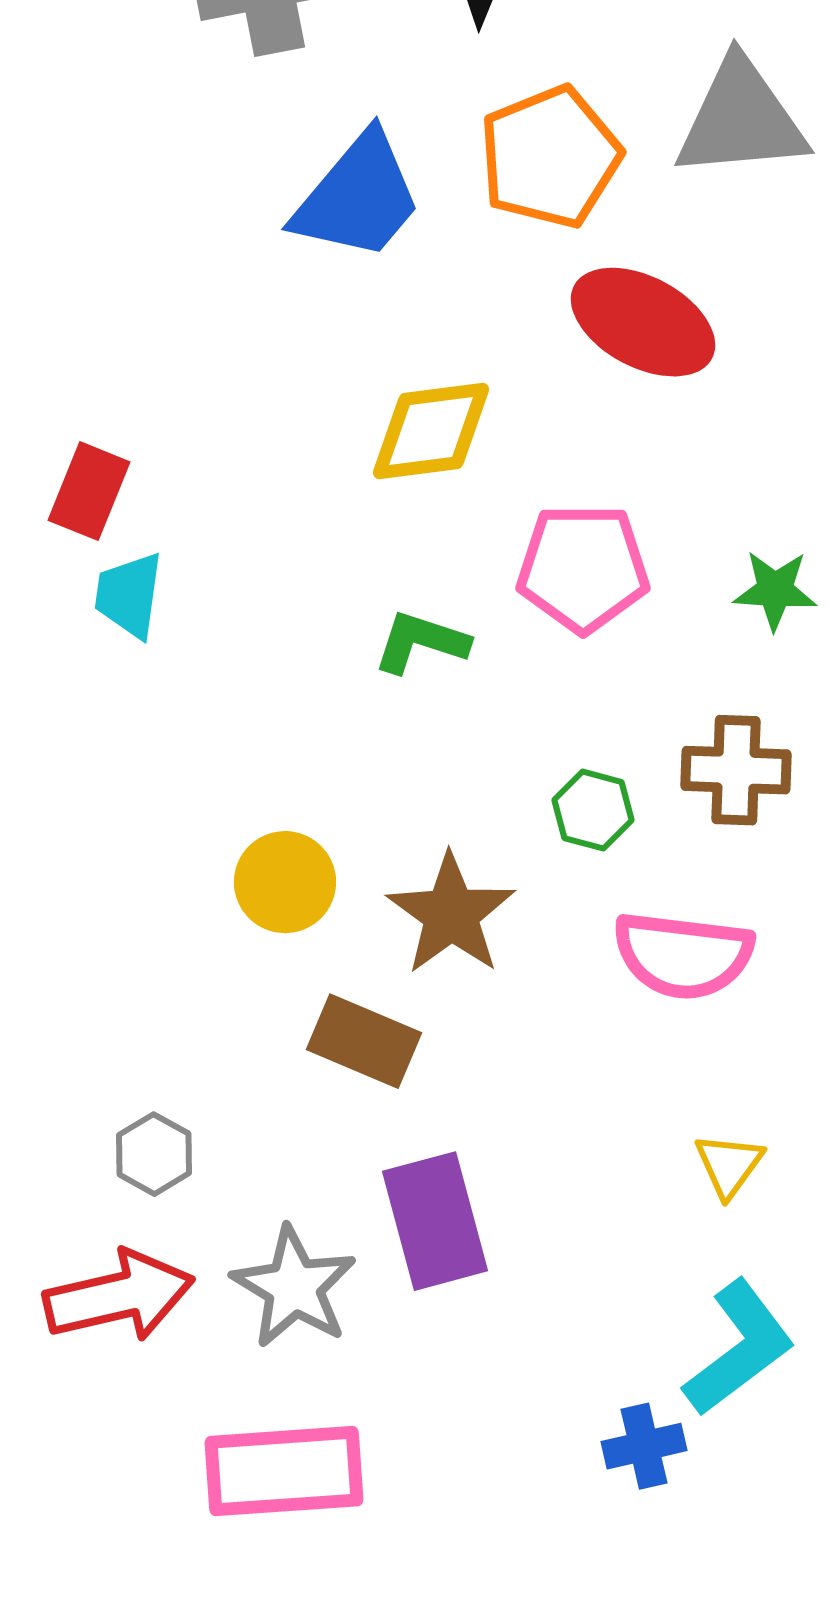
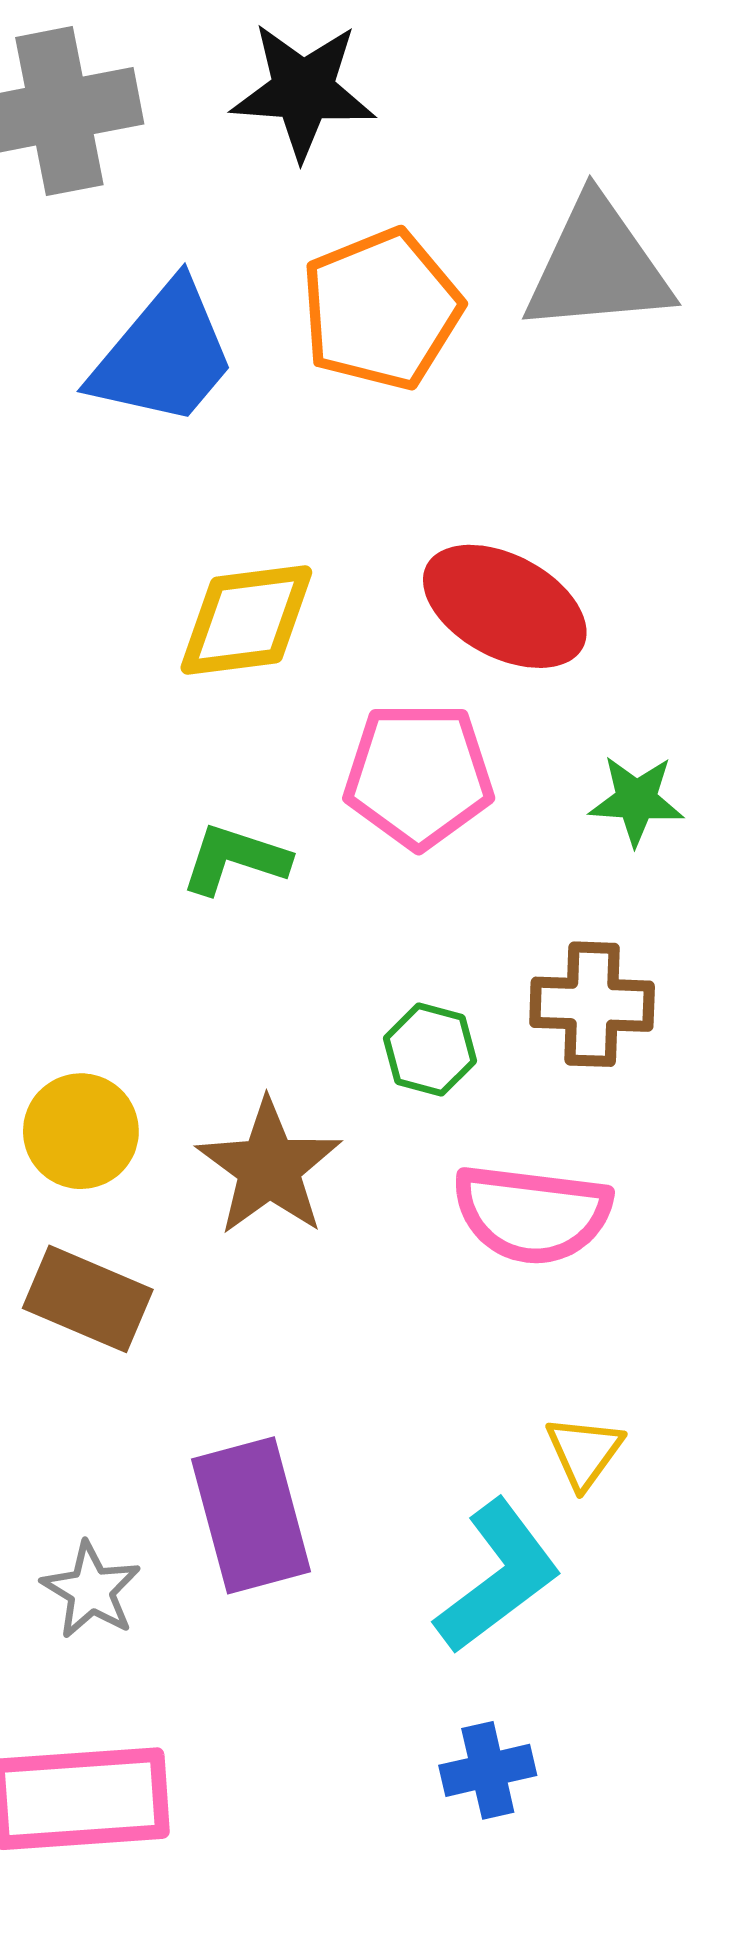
red ellipse: (643, 322) -> (505, 606), moved
brown rectangle: (364, 1041) -> (88, 1299), moved
gray star: (294, 1287) -> (91, 1590), size x0.7
cyan L-shape: (739, 1348) -> (498, 1577), moved

